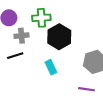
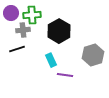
green cross: (41, 18) -> (32, 15), moved
purple line: (87, 89) -> (65, 75), moved

